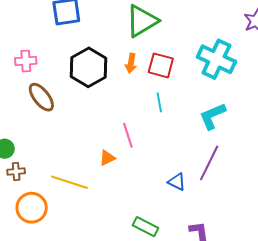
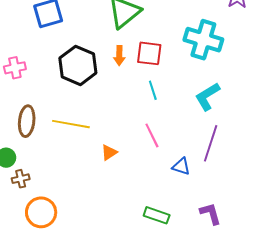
brown ellipse: (41, 97) -> (27, 121), moved, turned 52
pink line: (128, 135) -> (152, 135), moved
yellow line: (69, 182) -> (71, 124), moved

